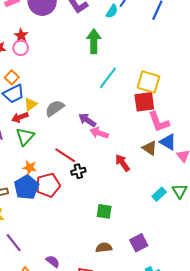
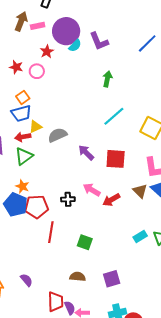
cyan semicircle: (112, 11) -> (75, 46), moved
red star: (21, 35) -> (47, 52), moved
green arrow: (94, 41) -> (107, 79), size x0.7
red square: (144, 102) -> (116, 159), moved
pink arrow: (99, 133) -> (92, 190), moved
red line: (65, 155) -> (51, 232), moved, turned 55
red arrow: (122, 163) -> (111, 200), turned -96
blue pentagon: (26, 187) -> (16, 205), turned -30

